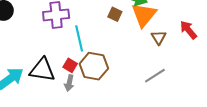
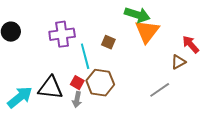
brown square: (115, 14) -> (108, 42), moved
brown triangle: (159, 37) -> (178, 62), moved, turned 35

